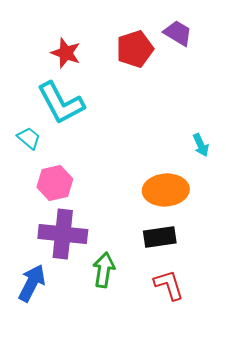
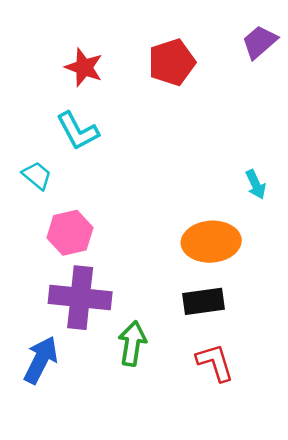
purple trapezoid: (178, 33) -> (260, 42), moved, turned -72
cyan L-shape: (61, 103) -> (78, 131), size x0.7

